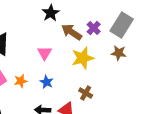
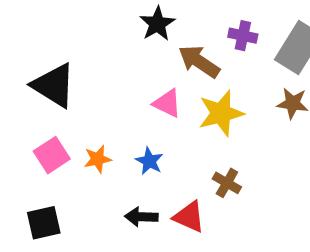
purple cross: (94, 28) -> (243, 36), moved, turned -32
pink triangle: (45, 53) -> (167, 103), moved, turned -35

